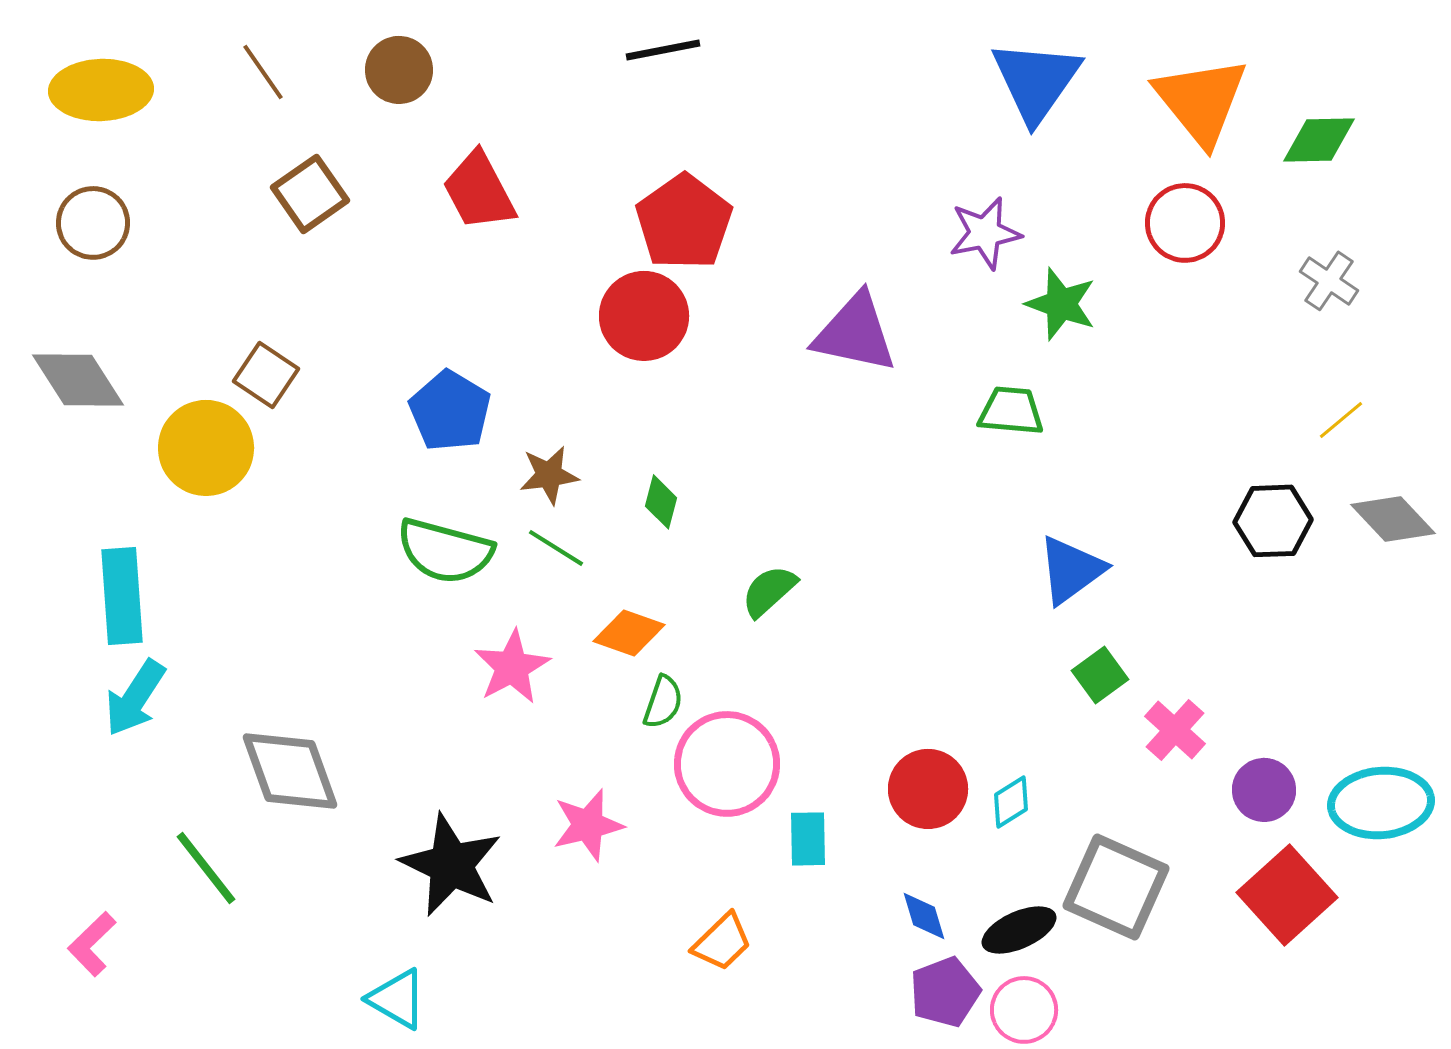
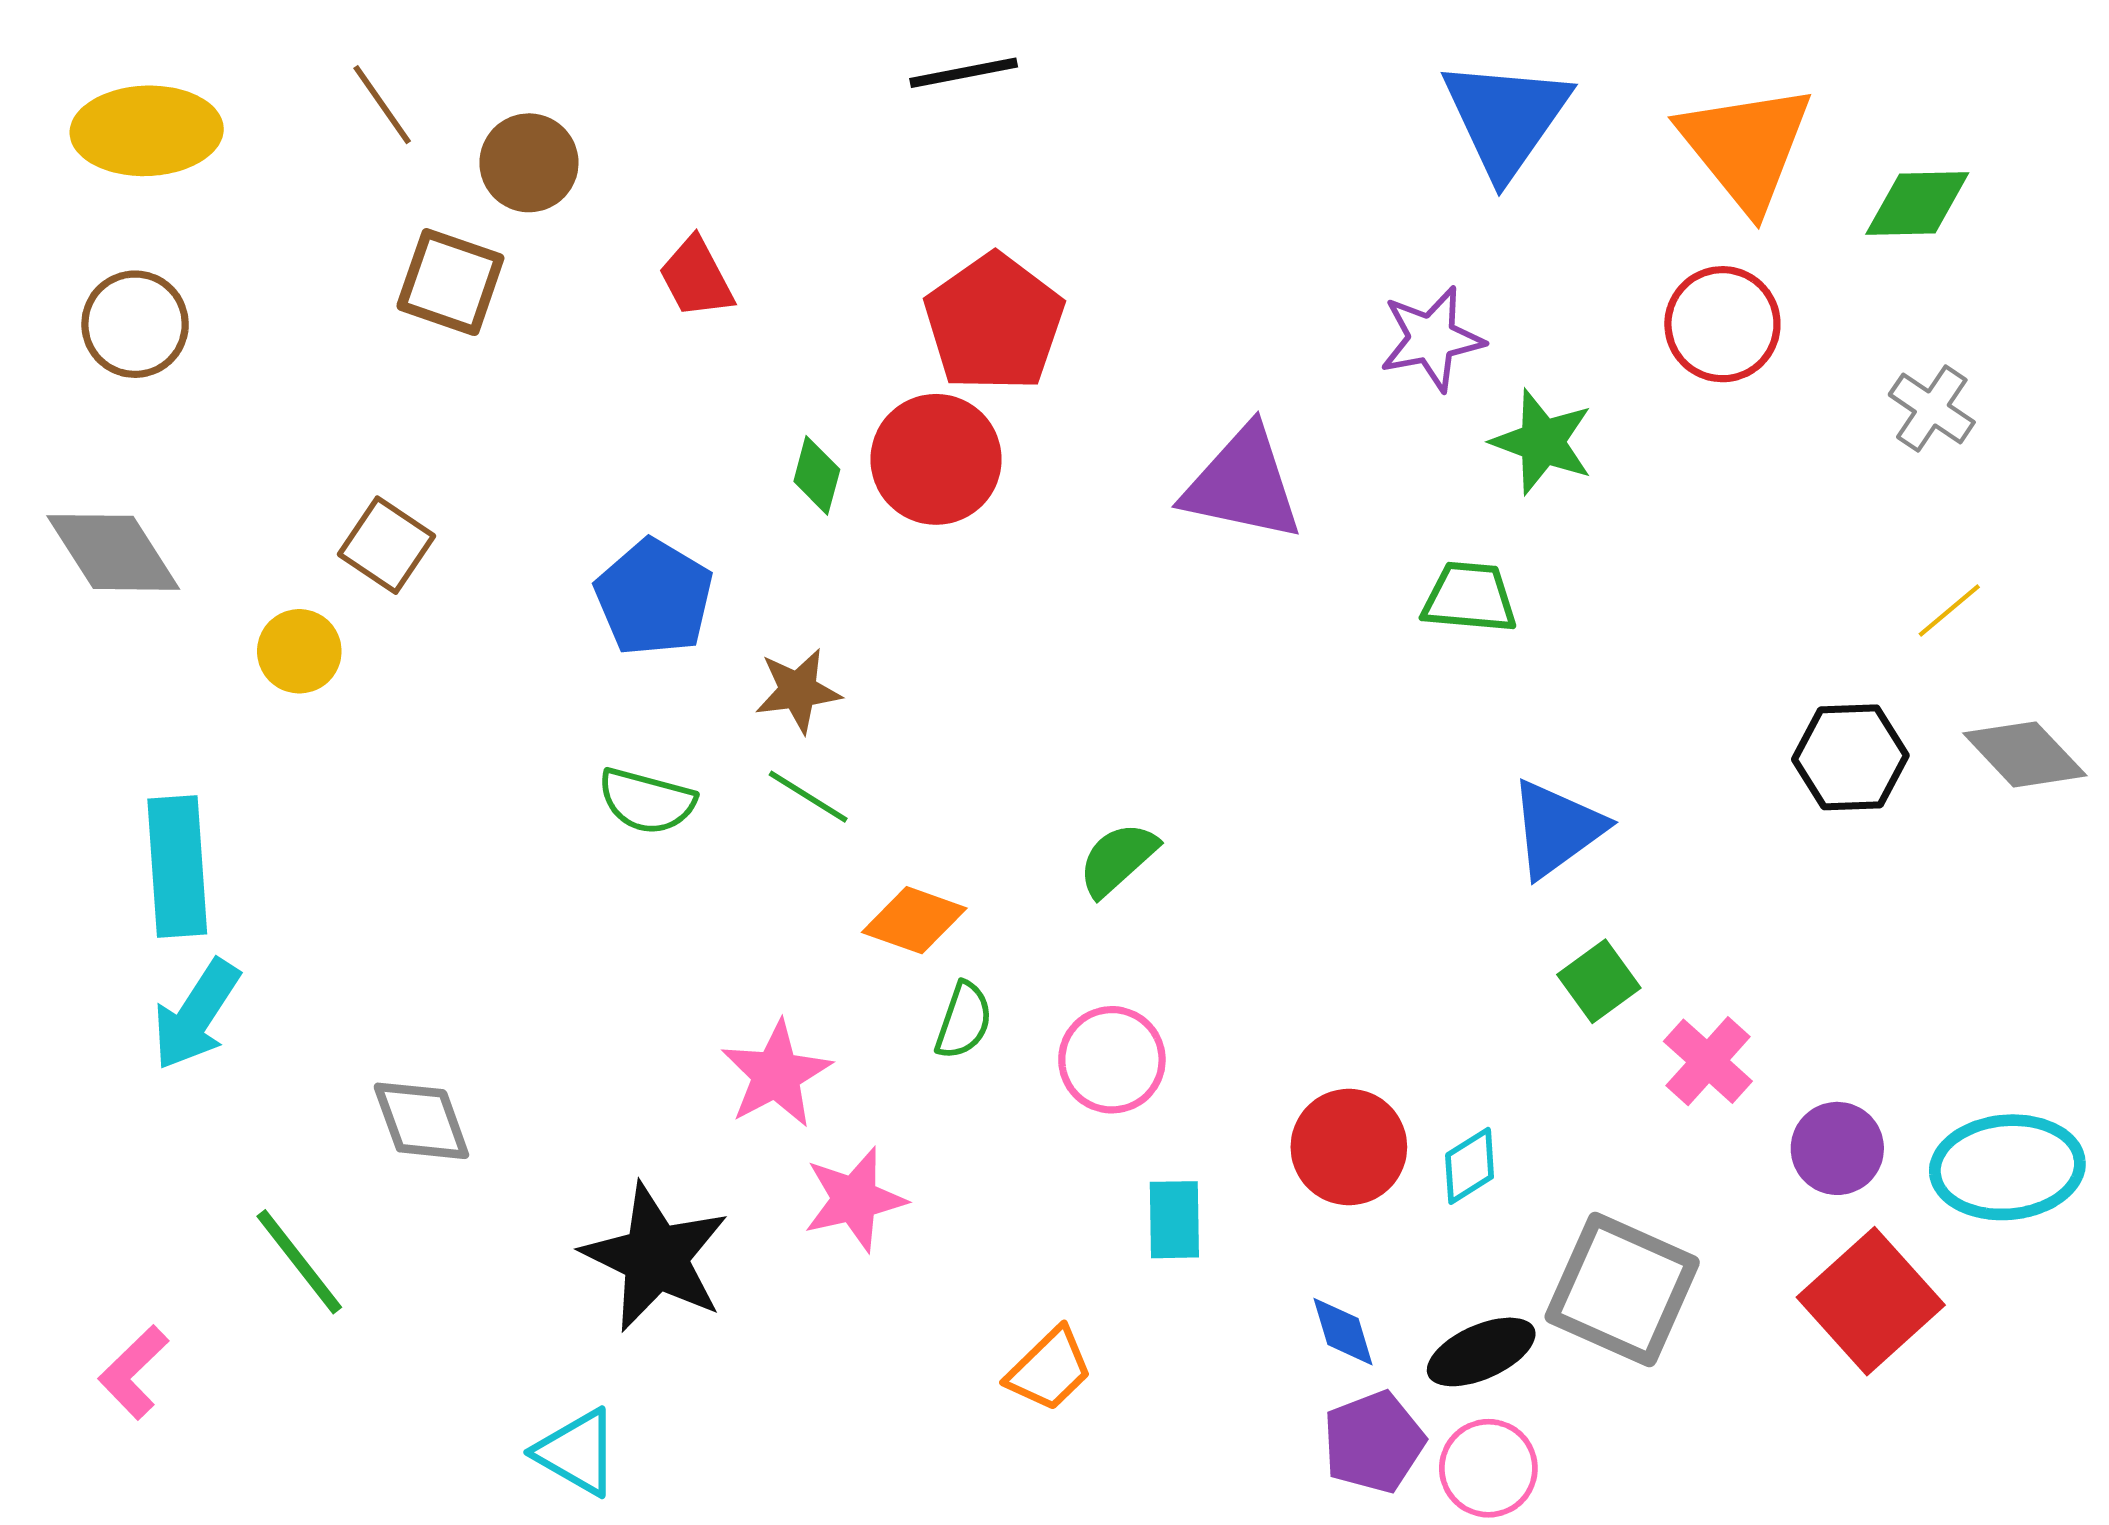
brown circle: (399, 70) -> (529, 163), moved
red trapezoid: (479, 191) -> (696, 278), size x0.7
brown square: (310, 194) -> (450, 282), turned -36
yellow circle: (206, 448) -> (299, 651), size x0.6
green diamond: (661, 502) -> (817, 475), moved
green semicircle: (445, 551) -> (647, 801), size x0.7
pink star: (512, 667) -> (776, 1074), moved
pink circle: (727, 764) -> (1112, 1060), moved, size x0.7
gray diamond: (290, 771) -> (421, 1121), size x0.7

